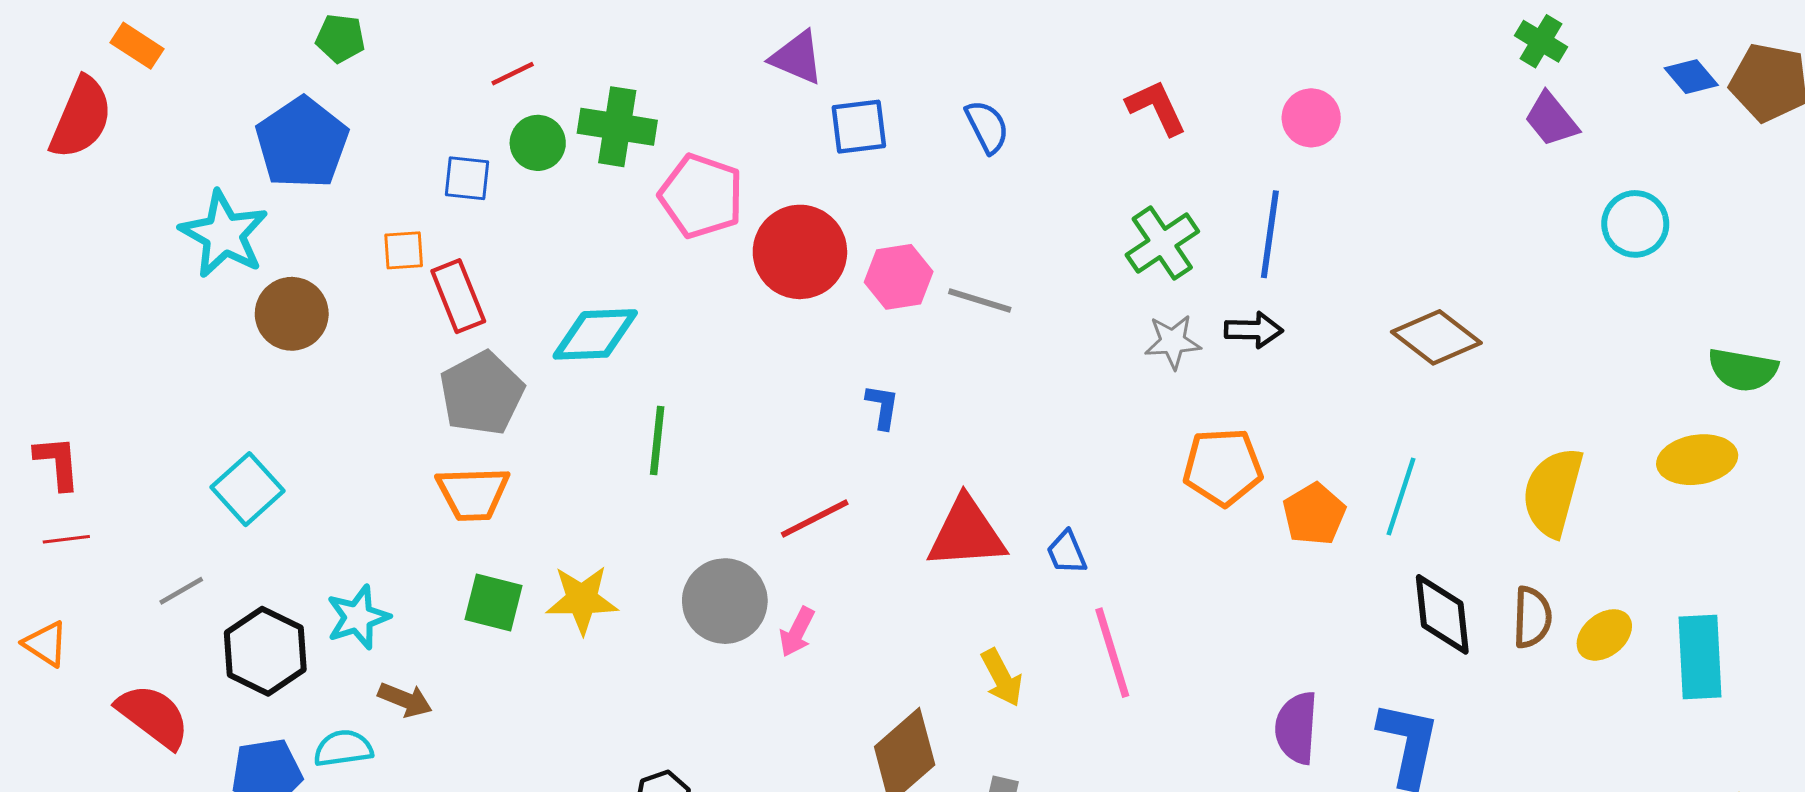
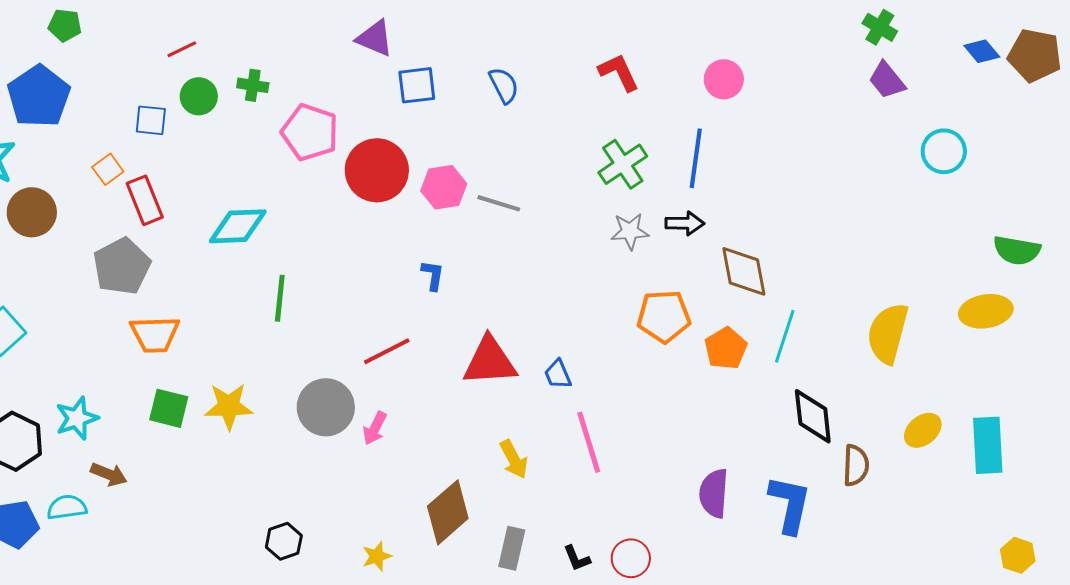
green cross: (617, 127) -> (253, 85), size x0.6
orange square: (404, 250) -> (108, 169), turned -32
brown diamond: (1436, 337) -> (744, 271), moved, turned 42
gray pentagon: (482, 393) -> (122, 266), moved
brown semicircle: (1532, 617) -> (856, 465), moved

